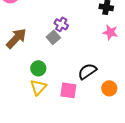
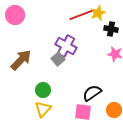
purple cross: (61, 24) -> (66, 46), size x1.5
pink square: (68, 90) -> (83, 112), moved

